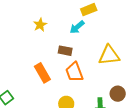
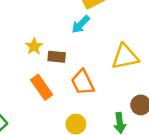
yellow star: (40, 25) -> (34, 46), moved
brown rectangle: (65, 51) -> (57, 57), moved

